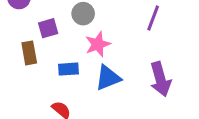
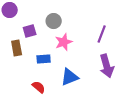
purple line: (153, 18) -> (102, 34), moved
blue triangle: (108, 78) -> (70, 77), moved

